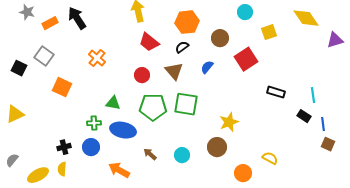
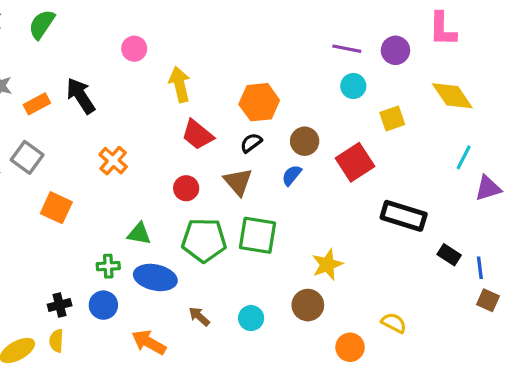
brown circle: (220, 38) -> (305, 141), moved
purple triangle: (335, 40) -> (488, 188), moved
black rectangle: (276, 92) -> (404, 216), size x1.5
cyan line: (313, 95) -> (464, 157), moved, turned 35

